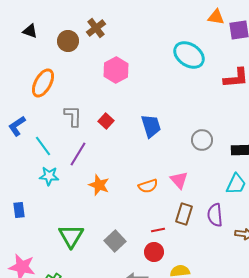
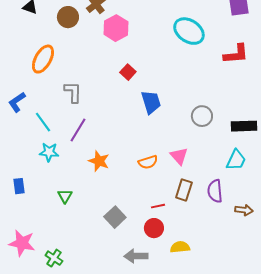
pink hexagon: (116, 70) -> (116, 28), moved
red square: (106, 121) -> (128, 72), moved
green triangle: (71, 236) -> (65, 196), moved, size x0.6

